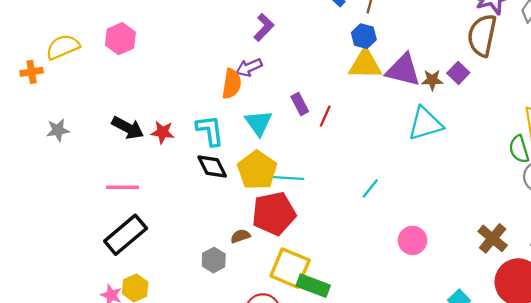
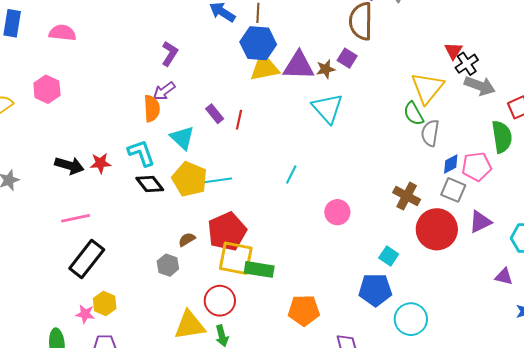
blue hexagon: (364, 36) -> (258, 43), size x1.6
cyan triangle: (425, 124) -> (327, 108), turned -44
red pentagon: (274, 214) -> (227, 231), moved

